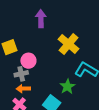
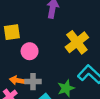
gray cross: (21, 74) -> (33, 82), moved

